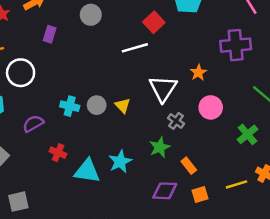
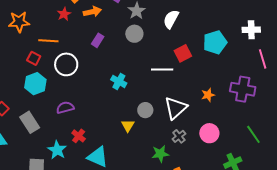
orange star: (198, 73) -> (208, 95), moved
gray circle: (97, 105) -> (145, 110), moved
cyan cross: (70, 106) -> (119, 81), moved
yellow triangle: (123, 106) -> (128, 126), moved
cyan star: (120, 162) -> (57, 150), moved, turned -30

